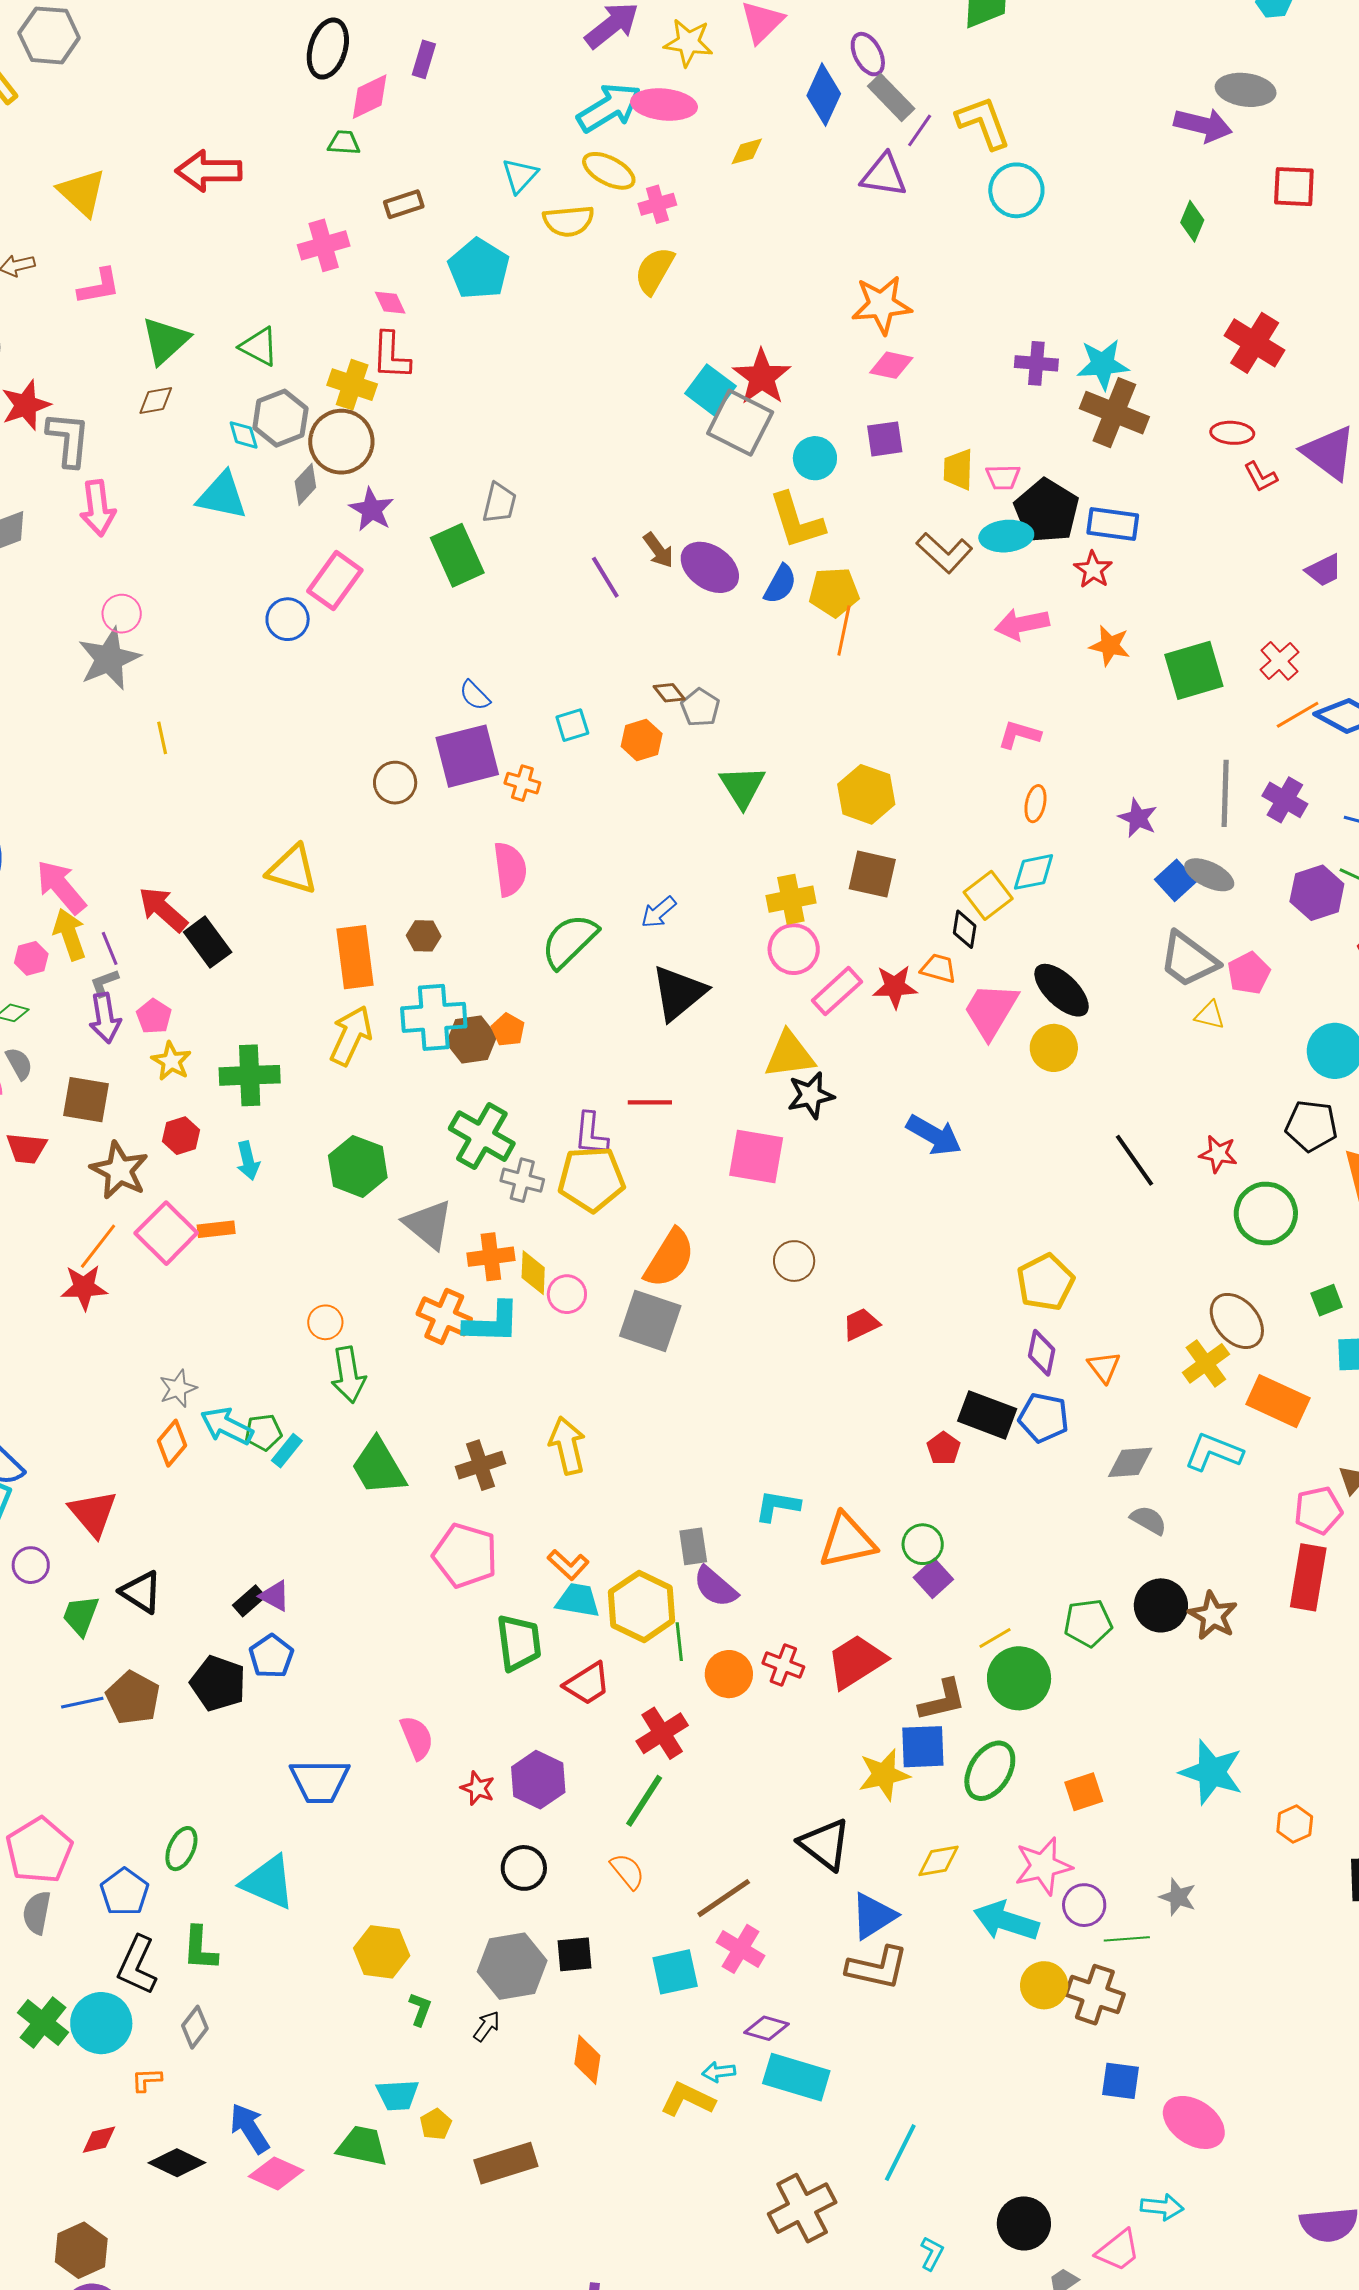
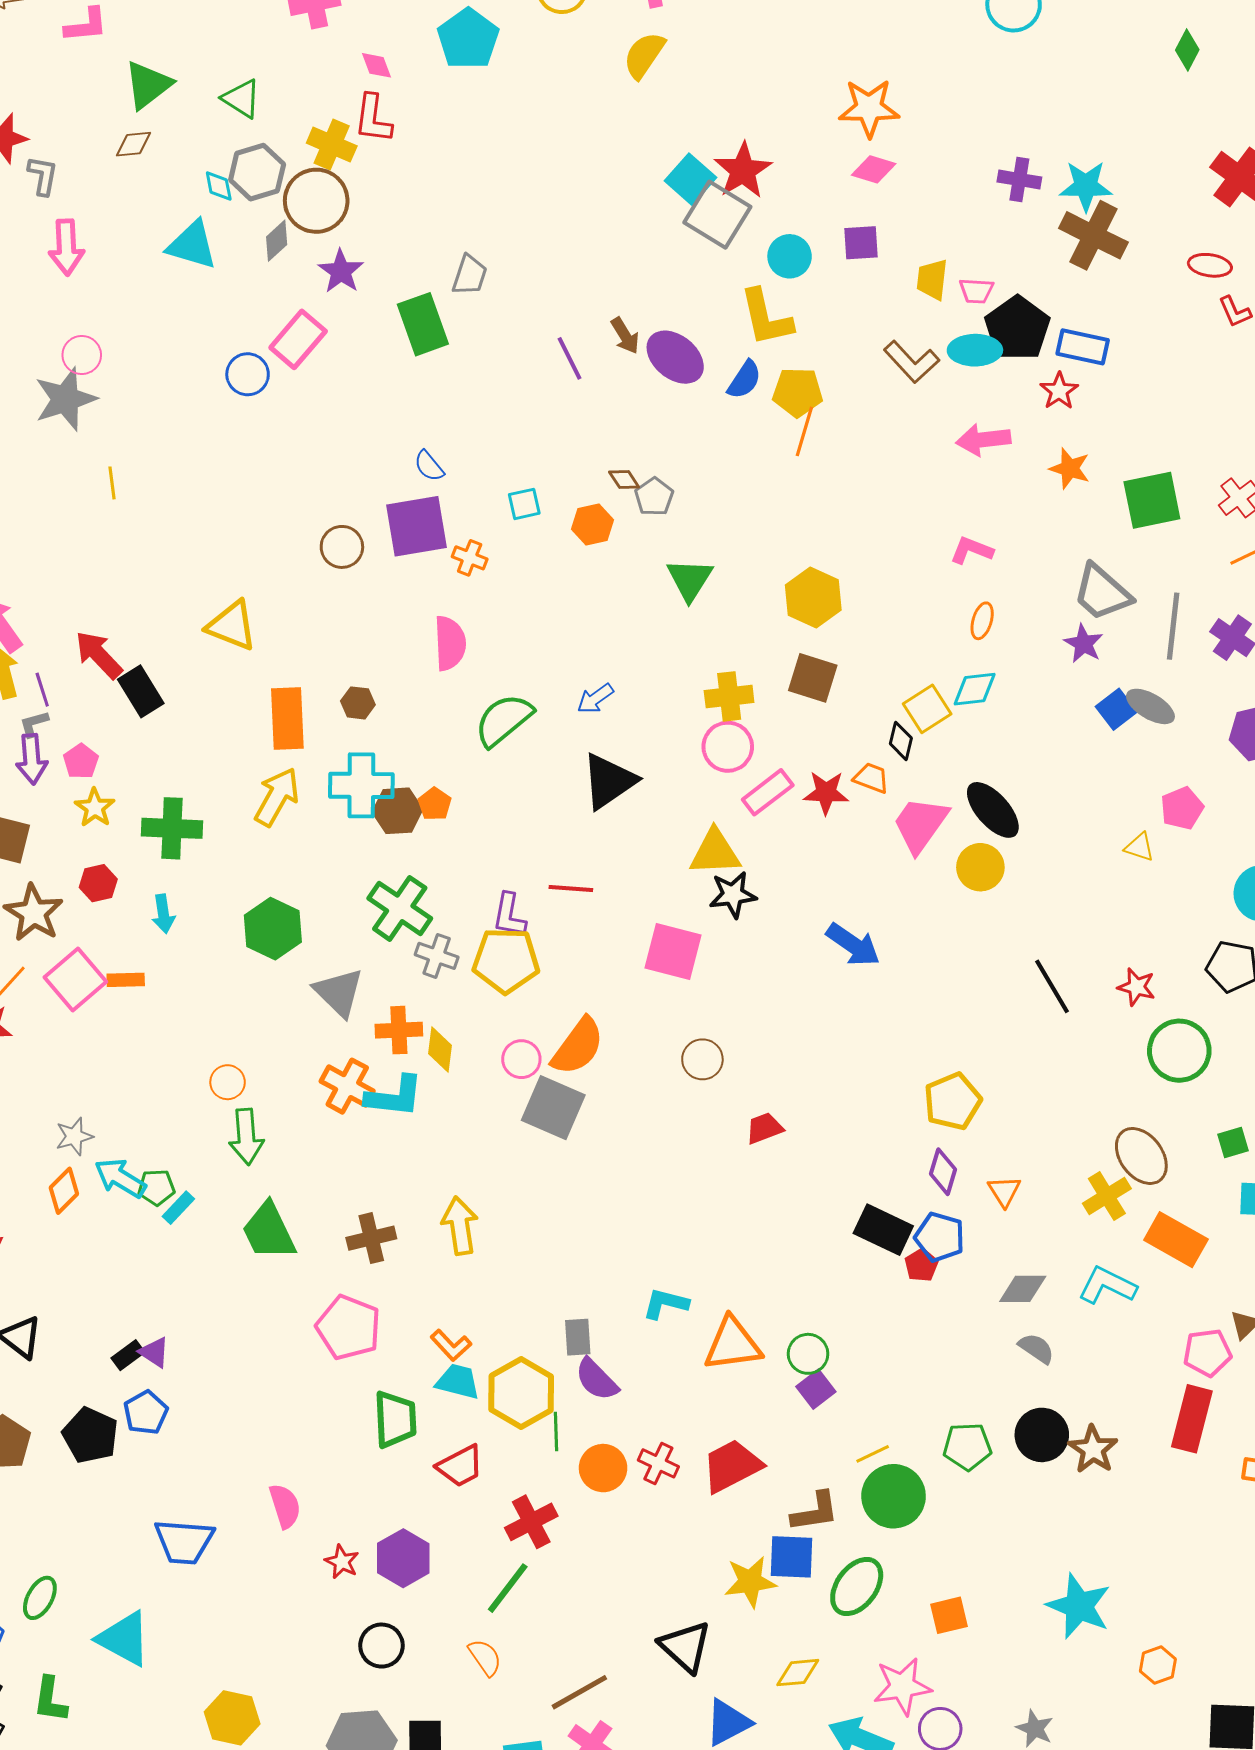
gray L-shape: (68, 439) -> (43, 176), size x0.7
gray trapezoid: (1189, 960) -> (1102, 592), moved
pink circle: (567, 1294) -> (521, 1059), moved
red pentagon: (944, 1448) -> (921, 1265), moved

